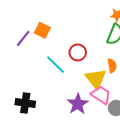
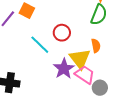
purple star: (78, 104) -> (64, 69), moved

